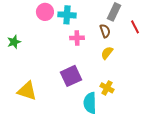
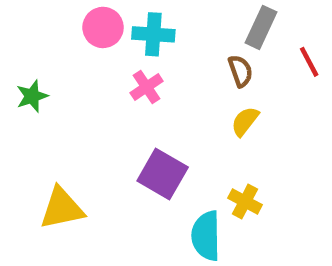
pink cross: (77, 38) -> (147, 87), moved, turned -32
purple square: (71, 76) -> (163, 174), turned -35
yellow triangle: (27, 91) -> (62, 208), turned -30

